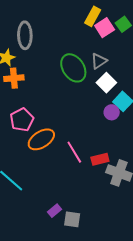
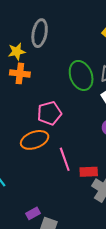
pink pentagon: (22, 120) -> (49, 113), moved

